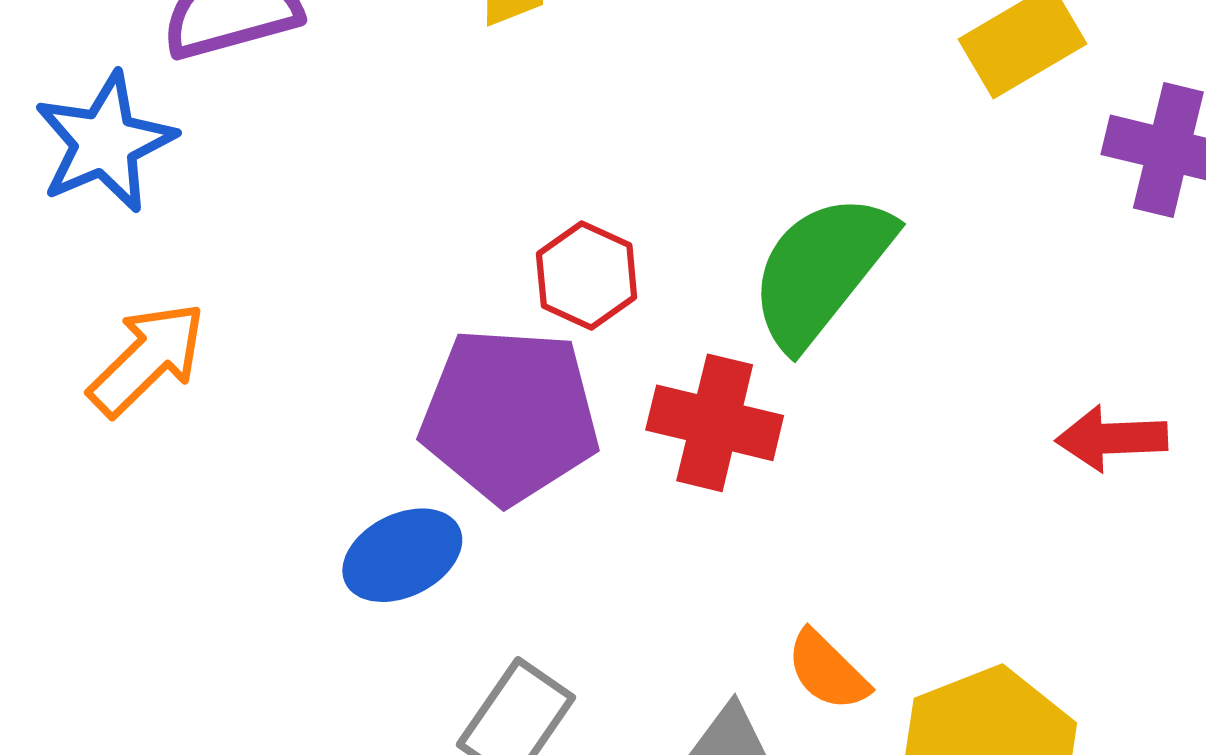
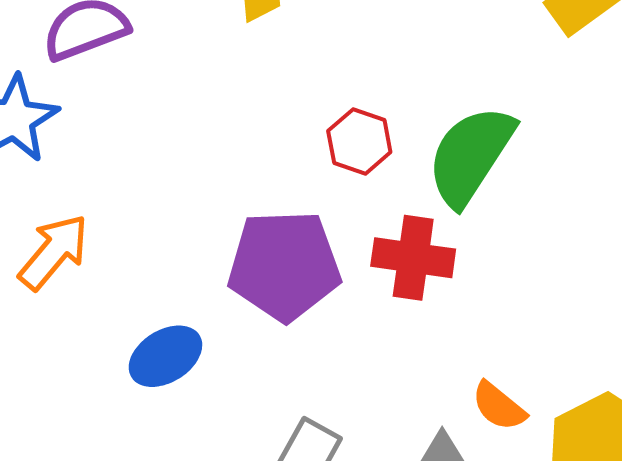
red hexagon: (587, 275) -> (359, 142), moved
blue ellipse: (402, 555) -> (165, 356), moved

